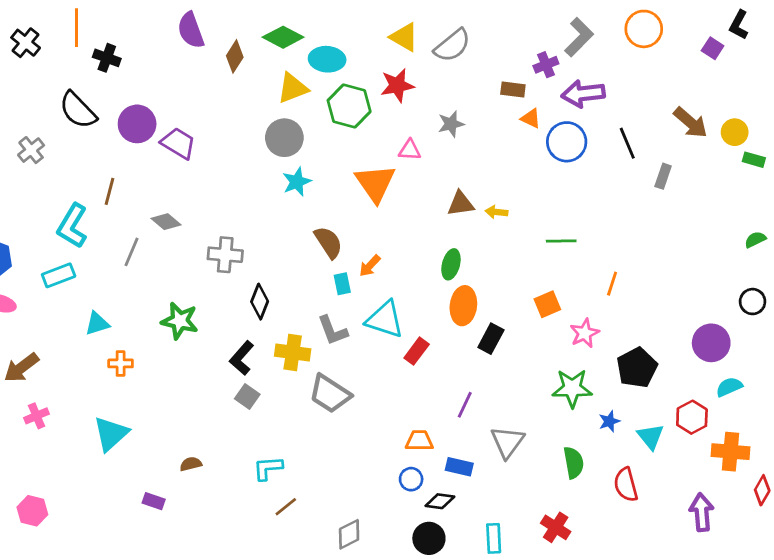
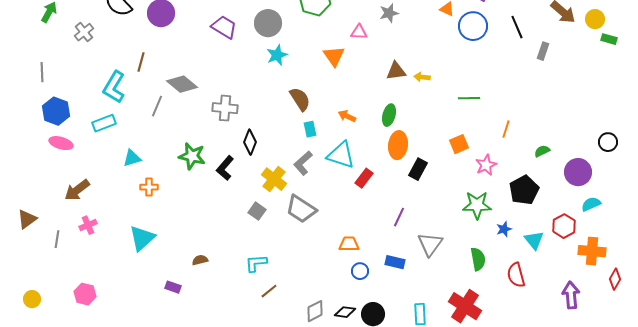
purple trapezoid: (178, 143) -> (224, 27), moved
orange triangle: (375, 183) -> (334, 56), size x0.7
gray diamond: (166, 222) -> (182, 84), size x1.4
green semicircle: (755, 240) -> (542, 151), moved
orange arrow: (370, 266) -> (347, 116), moved, turned 72
gray L-shape: (333, 330) -> (303, 163), turned 70
yellow cross: (293, 352) -> (274, 179), turned 30
black L-shape: (242, 358) -> (225, 168), moved
gray square: (247, 397) -> (257, 211), moved
orange trapezoid: (419, 441) -> (349, 244), moved
black diamond: (440, 501) -> (345, 312), moved
red cross: (556, 527) -> (465, 306), size x1.5

